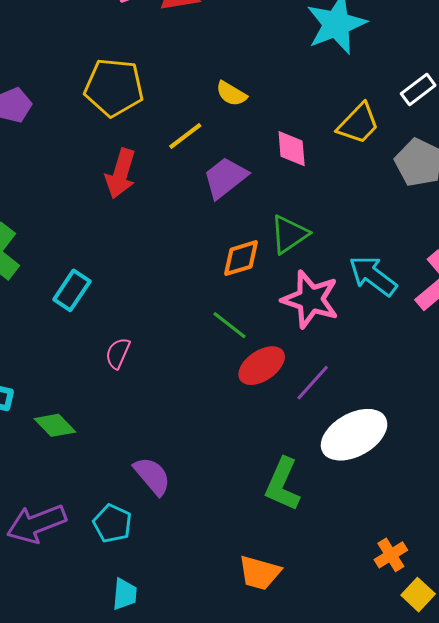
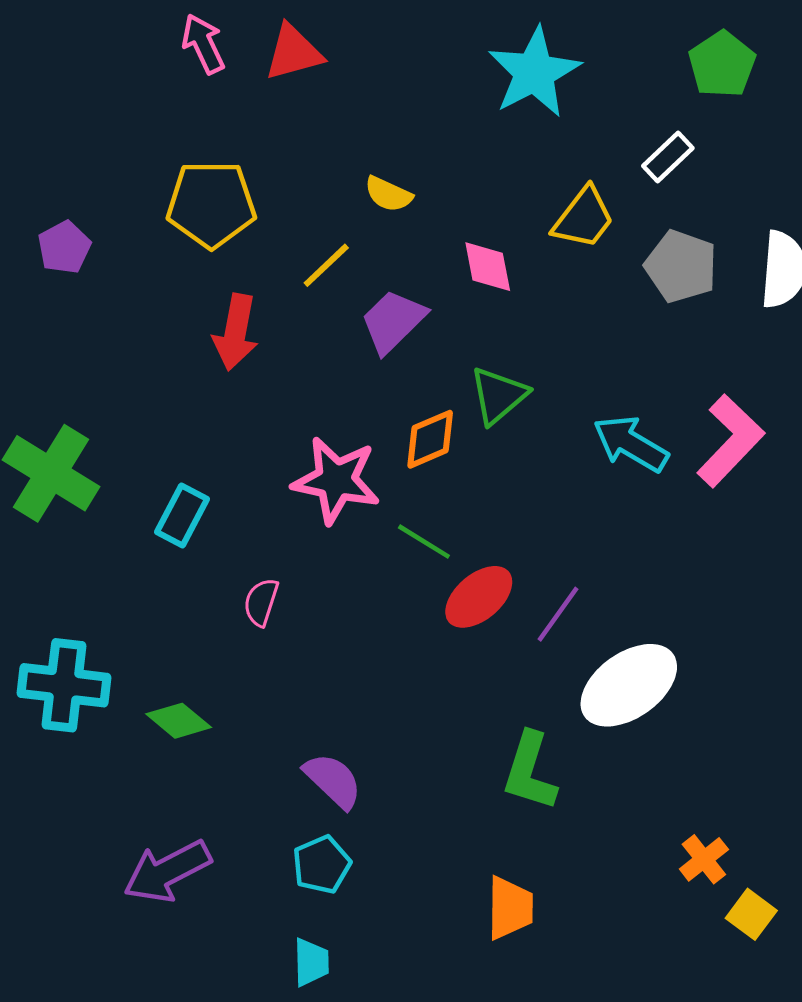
pink star: (310, 299) -> (336, 480), moved
cyan pentagon: (112, 523) -> (322, 865), moved, turned 30
orange trapezoid: (260, 573) -> (510, 908), turned -99

